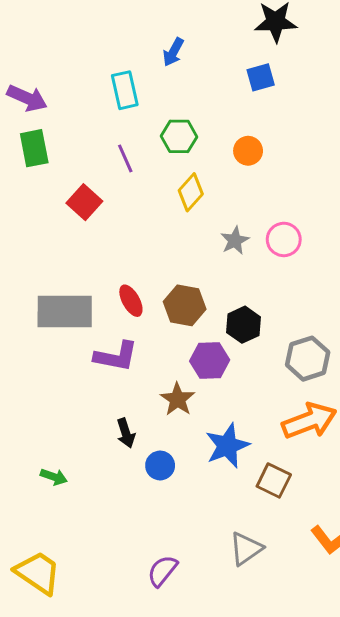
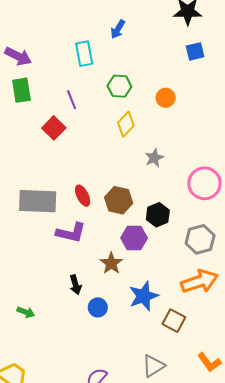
blue square: (261, 77) -> (195, 51), moved
purple line: (125, 158) -> (72, 100), moved
pink circle: (284, 239) -> (204, 183), moved, size x1.4

